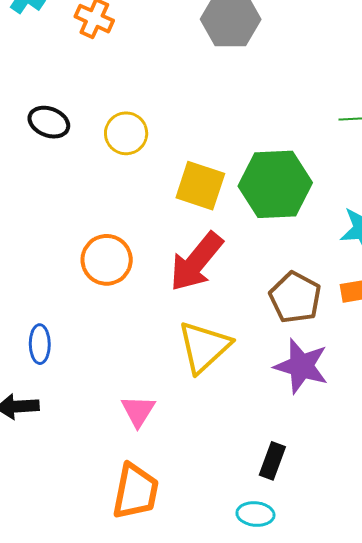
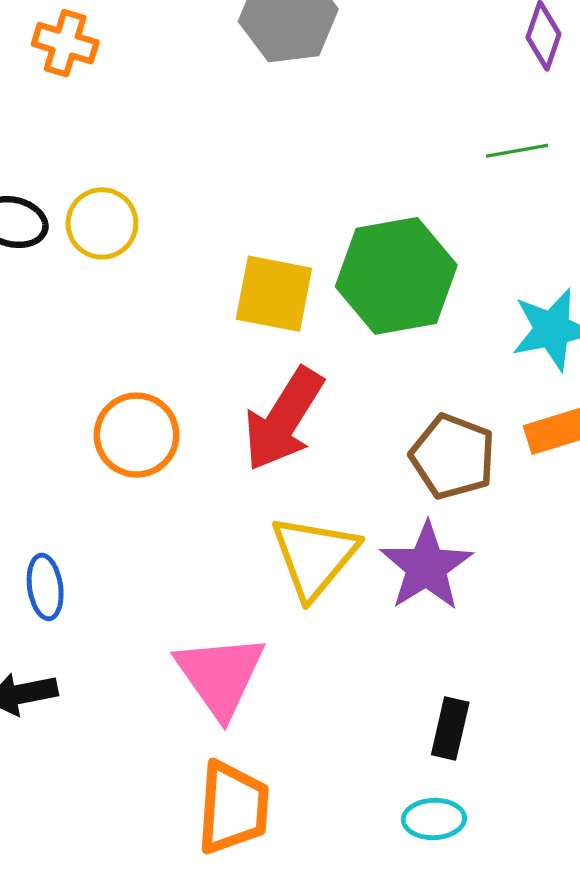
yellow circle: (126, 133) -> (102, 223), moved
purple star: (301, 366) -> (426, 567), moved, turned 30
pink triangle: (138, 411) -> (220, 675), size x1.6

